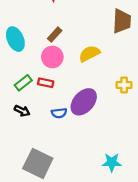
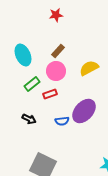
green rectangle: (23, 83) -> (32, 84), moved
red rectangle: (46, 83) -> (50, 94), turned -32

